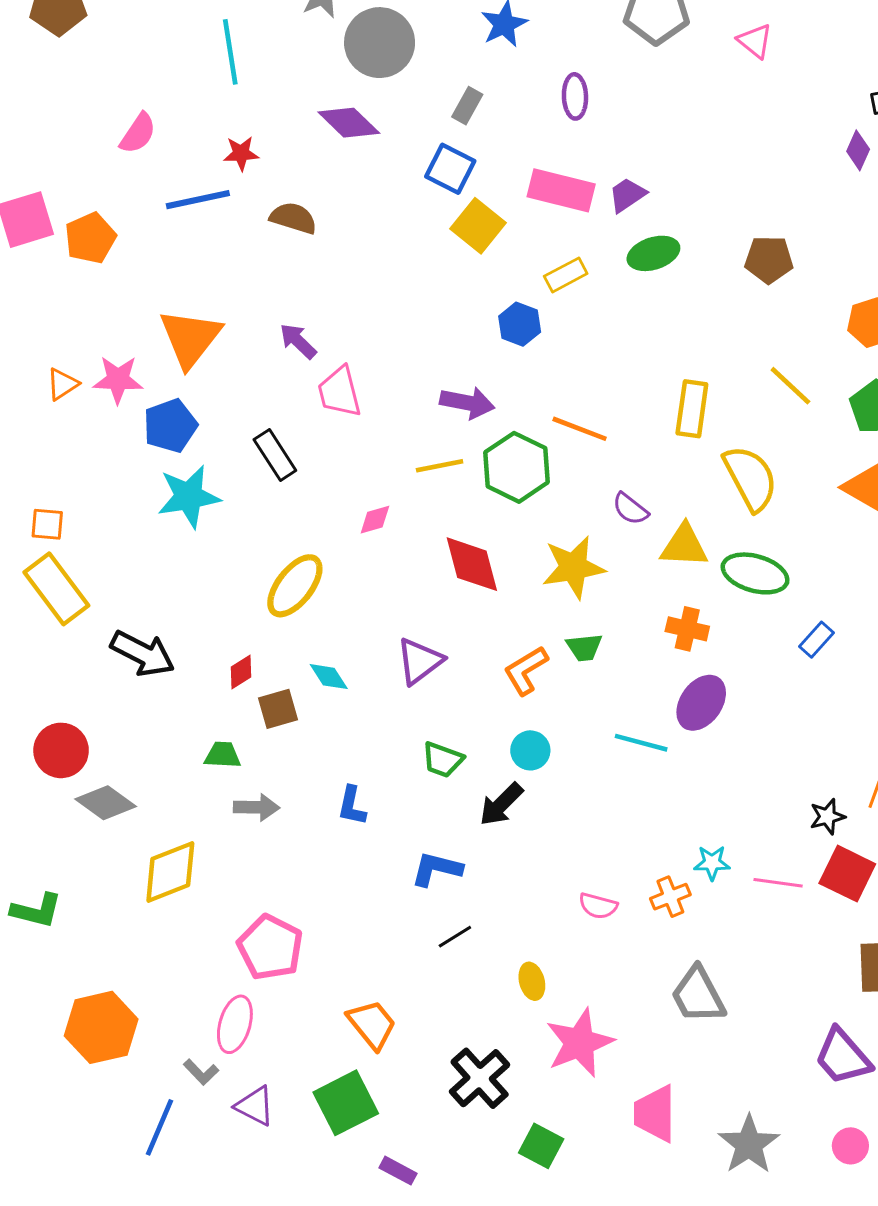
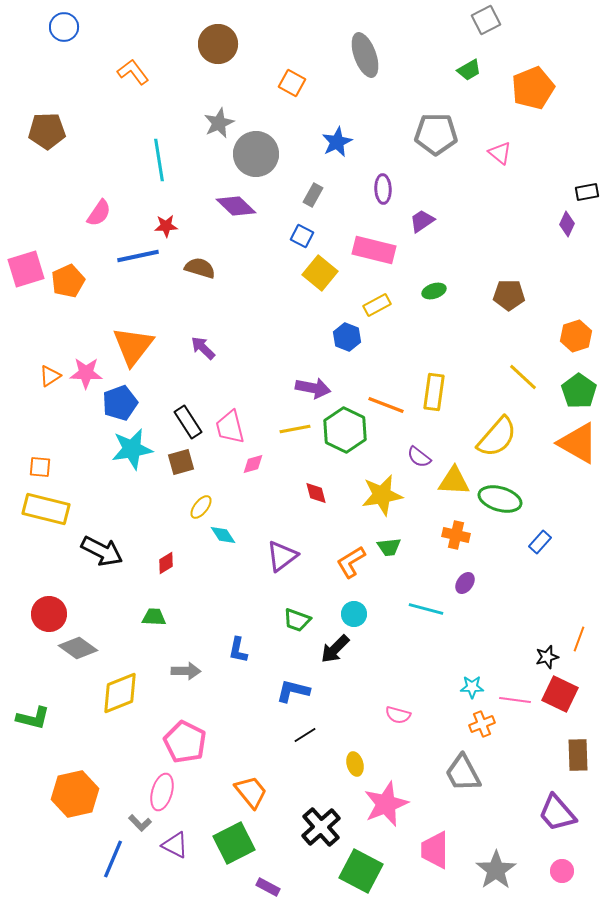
blue square: (450, 169) -> (302, 236), size x0.7
purple trapezoid: (627, 195) -> (422, 221), moved
green ellipse: (653, 253) -> (434, 291), size x0.7
pink trapezoid: (340, 392) -> (230, 427), moved
yellow rectangle: (692, 409) -> (434, 392), moved
yellow semicircle: (750, 478) -> (497, 437), turned 69
red diamond: (472, 564) -> (316, 493), size x0.6
yellow ellipse: (295, 586) -> (201, 507), size x0.6
yellow rectangle: (56, 589) -> (46, 509), turned -39
cyan diamond: (329, 677) -> (223, 535), moved
purple ellipse: (701, 703) -> (465, 583), size x0.6
brown square: (278, 709) -> (181, 462), moved
gray arrow: (256, 807) -> (186, 671), moved
orange cross: (670, 897) -> (482, 724), moved
green square: (541, 1146) -> (361, 871), size x1.5

